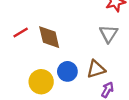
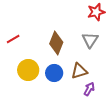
brown diamond: (49, 37) -> (56, 43), moved, turned 35
yellow circle: (41, 82) -> (28, 70), moved

